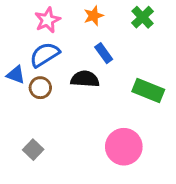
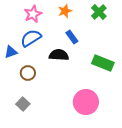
blue triangle: (16, 75) -> (11, 52), turned -40
brown circle: (40, 88) -> (28, 73), moved

